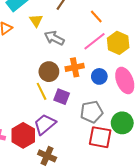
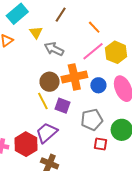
orange cross: (75, 67) -> (74, 77), size x1.4
red square: (100, 137) -> (101, 144), size x0.6

